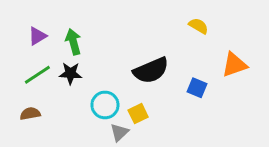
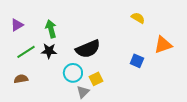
purple triangle: (37, 36) -> (17, 25), moved
black semicircle: (151, 70) -> (88, 49), moved

